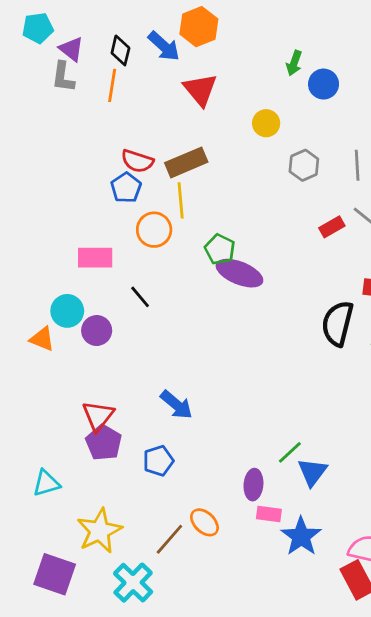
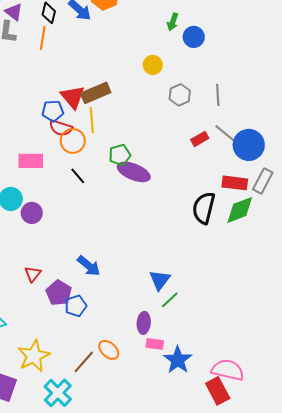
red triangle: (200, 90) -> (73, 97), moved
red semicircle: (137, 161) -> (61, 128), moved
blue pentagon: (126, 188) -> (53, 111), turned 30
green pentagon: (220, 249) -> (120, 155), turned 30
black line: (140, 297) -> (78, 176), moved
red triangle: (98, 416) -> (33, 274), size x0.7
purple pentagon: (104, 443) -> (59, 293), moved
blue triangle: (312, 472) -> (160, 280), moved

